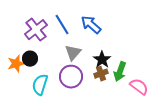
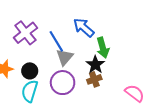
blue line: (62, 25) -> (56, 41), moved
black circle: (30, 59) -> (30, 71), moved
green arrow: (120, 72) -> (103, 48), moved, turned -36

